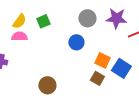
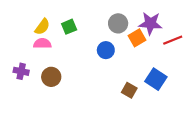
orange square: (102, 60) -> (137, 38), moved, turned 35
brown circle: (47, 85) -> (51, 77), moved

